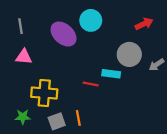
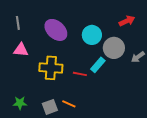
cyan circle: (91, 20) -> (92, 35), moved
cyan rectangle: (111, 74) -> (98, 65), turned -56
yellow cross: (44, 93) -> (51, 68), moved
orange line: (78, 118) -> (69, 104), turned -56

